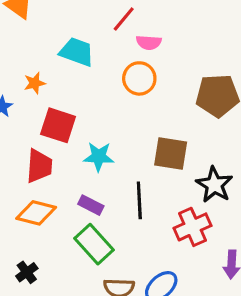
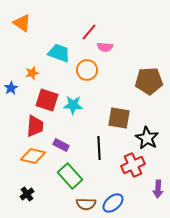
orange circle: (139, 78) -> (87, 70), moved
cyan star: (99, 157) -> (73, 105), moved
purple rectangle: (91, 205) -> (61, 145), moved

